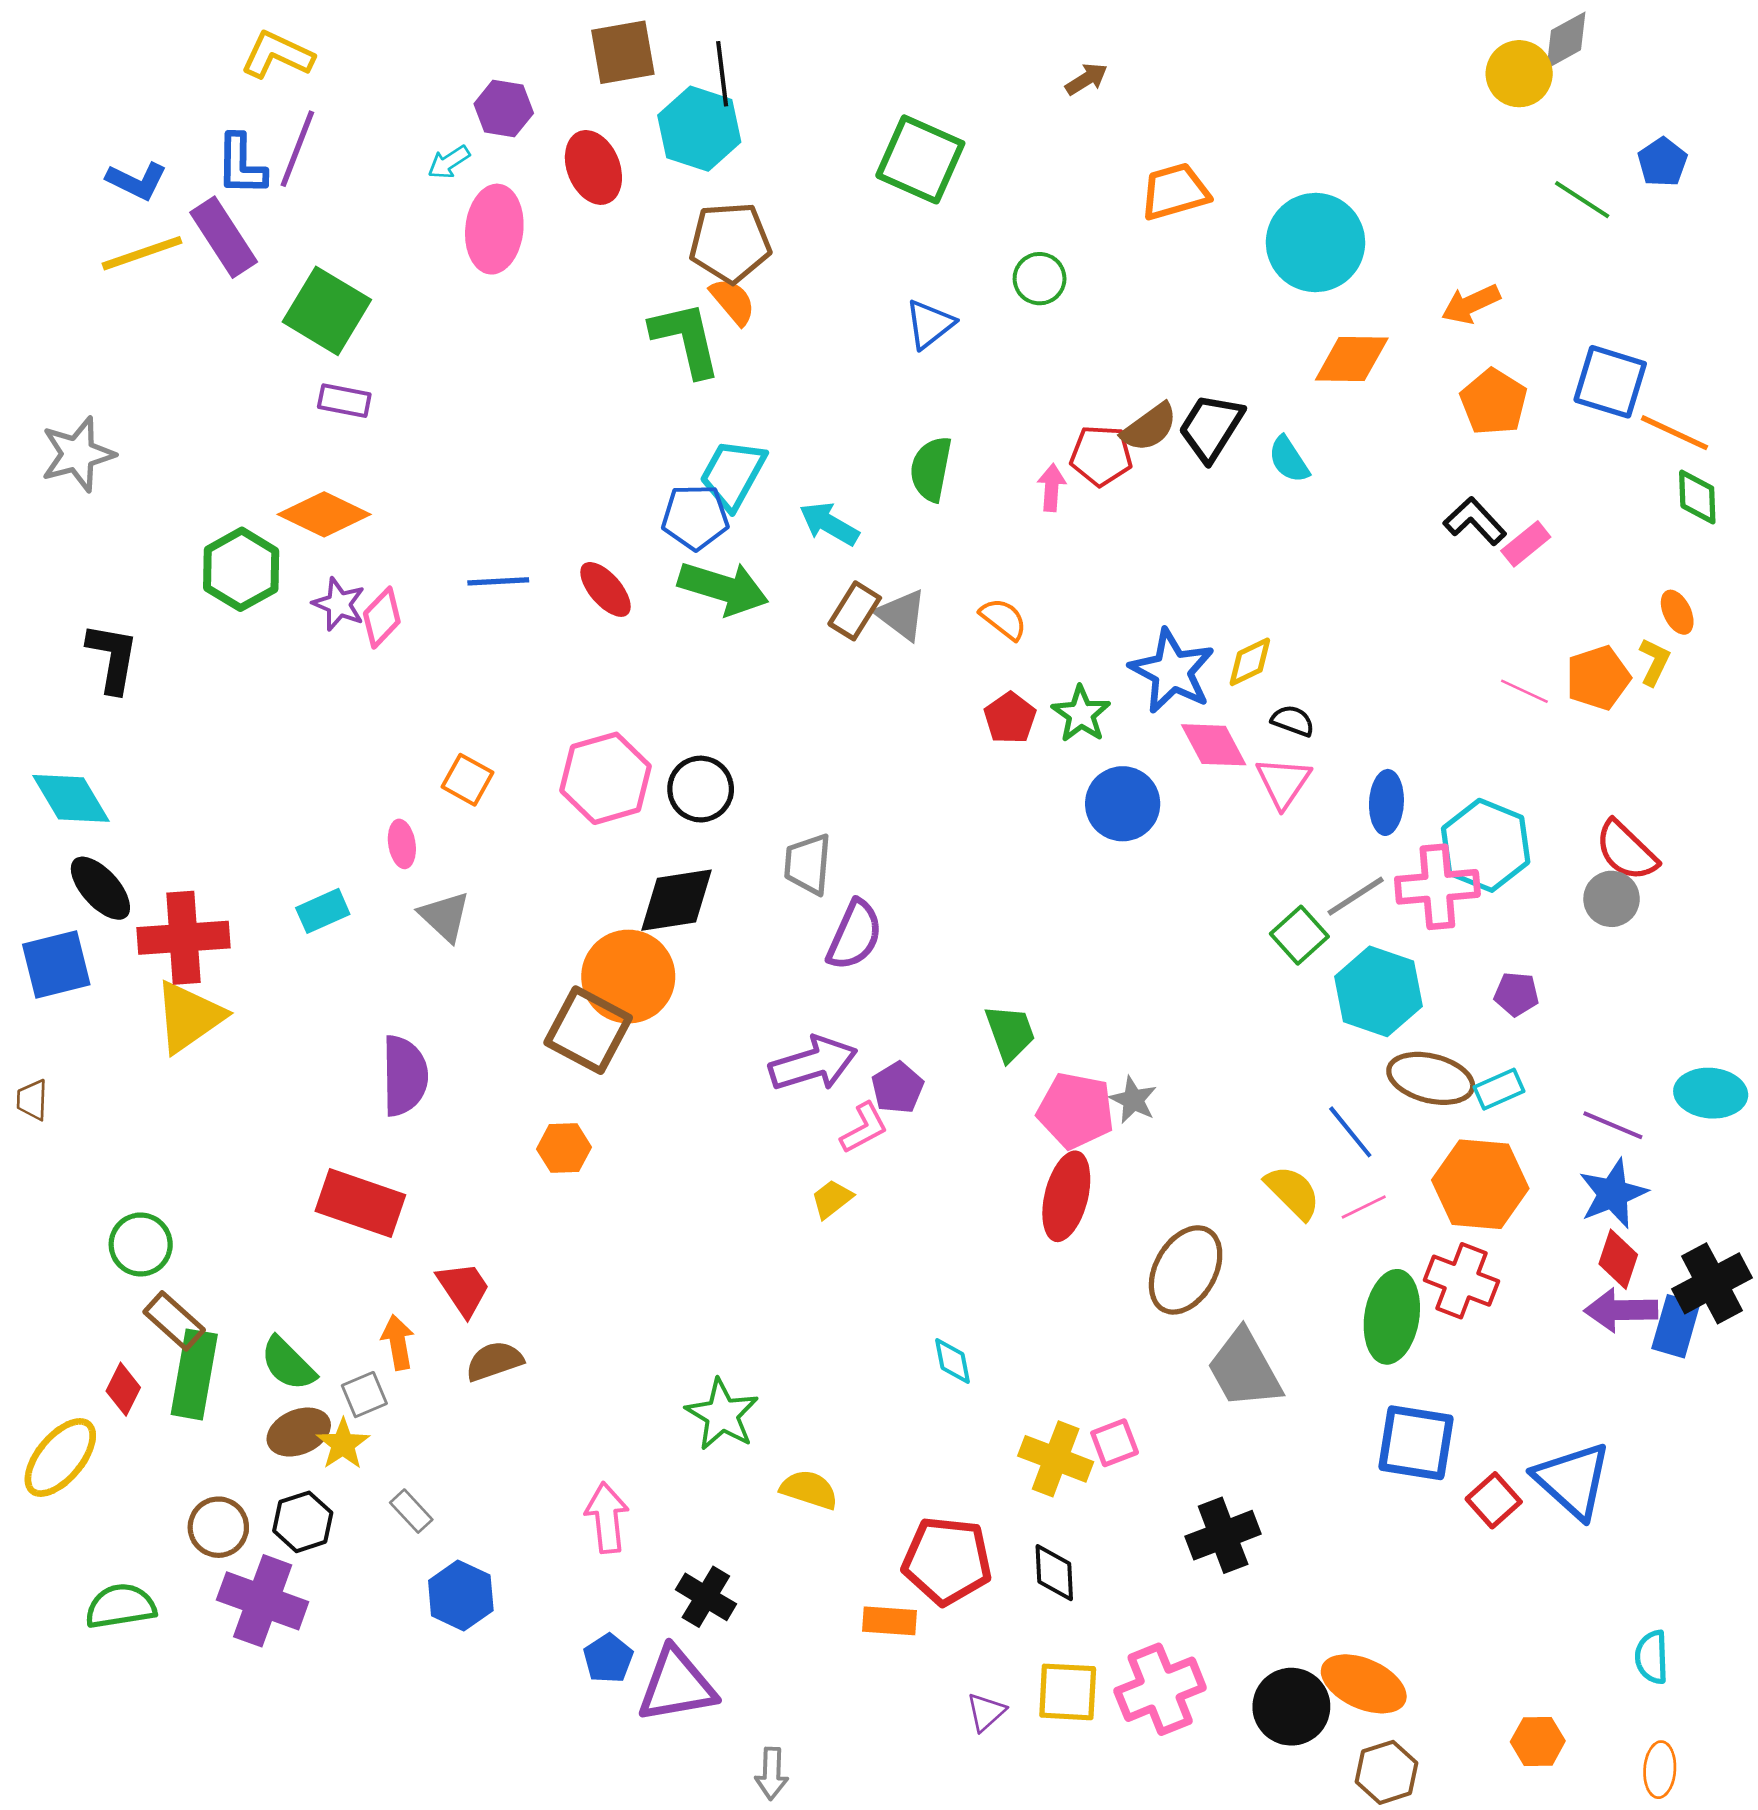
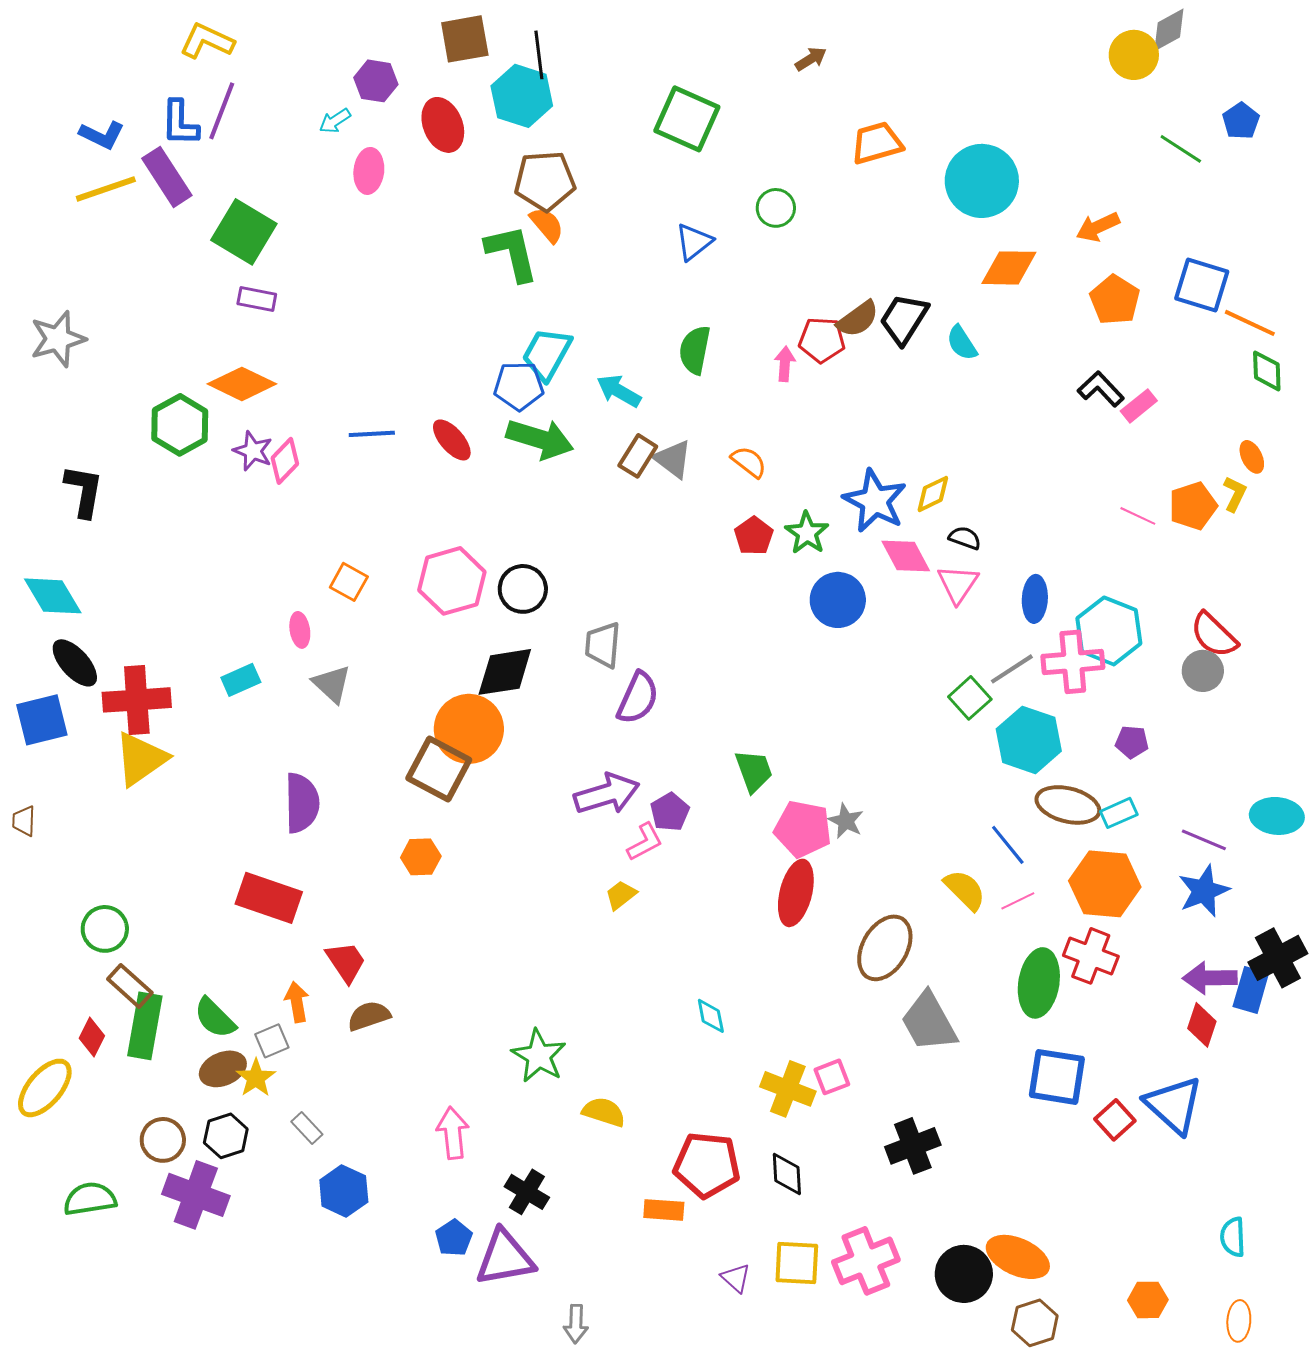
pink ellipse: (494, 229) -> (369, 171), size x0.7
red diamond: (1618, 1259) -> (1202, 1025), moved
purple triangle: (986, 1712) -> (736, 1278), turned -36

